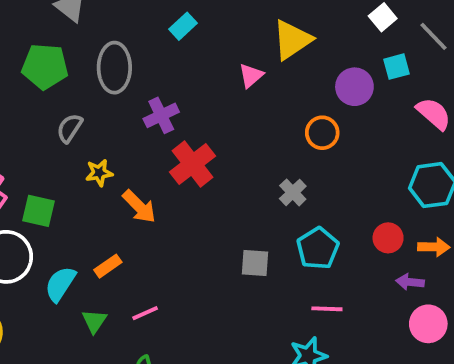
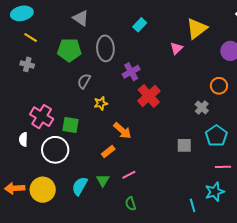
orange circle: (322, 133) -> (219, 86), moved
orange arrow: (139, 207) -> (122, 131), moved
cyan semicircle: (60, 284) -> (80, 186), moved

